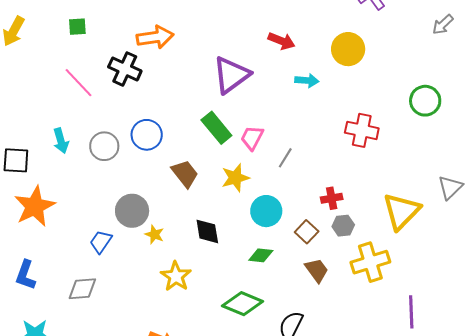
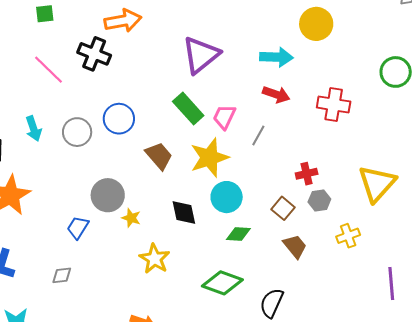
red arrow: (281, 41) -> (276, 94), moved
cyan arrow: (307, 80) -> (276, 57), size x1.4
yellow star: (235, 178) -> (209, 158), size x1.4
cyan circle: (266, 211) -> (227, 197), moved
yellow cross: (370, 262) -> (348, 236), size x0.6
gray diamond: (82, 289) -> (62, 275), size x0.7

